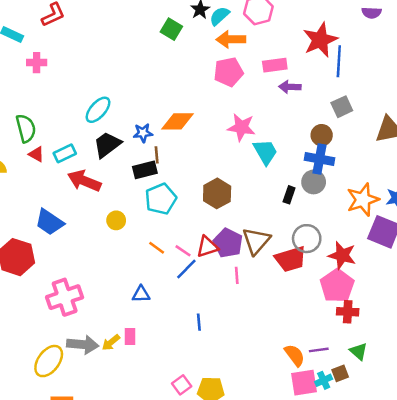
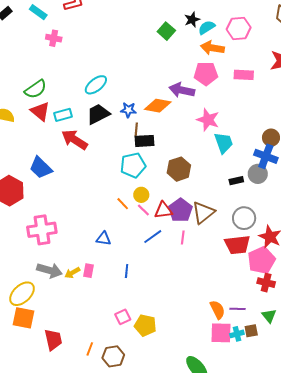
purple arrow: (290, 87) -> (182, 90), moved, size x1.4
green semicircle: (26, 128) -> (36, 89), turned 60
red triangle: (36, 154) -> (40, 111), size x1.5
black rectangle: (145, 170) -> (145, 141), moved
black rectangle: (289, 195) -> (236, 181), turned 48
yellow circle: (116, 220) -> (141, 195), moved
red trapezoid: (291, 259) -> (237, 245), moved
blue line: (186, 269) -> (153, 237), moved
blue line: (199, 322) -> (127, 271), moved
yellow ellipse: (49, 361) -> (22, 294), moved

